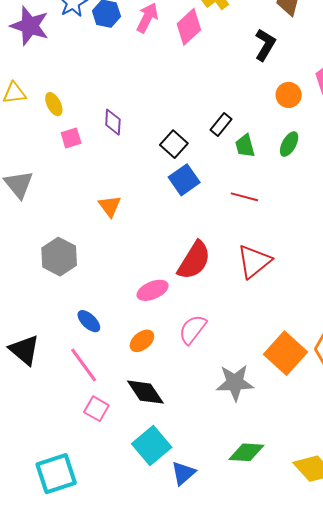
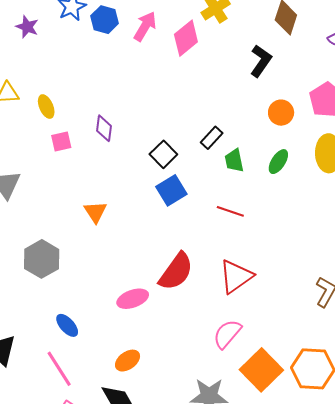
purple star: (30, 26) -> (27, 27), size x0.6
pink semicircle: (193, 329) -> (227, 334), moved
orange ellipse: (142, 341) -> (128, 361), moved

